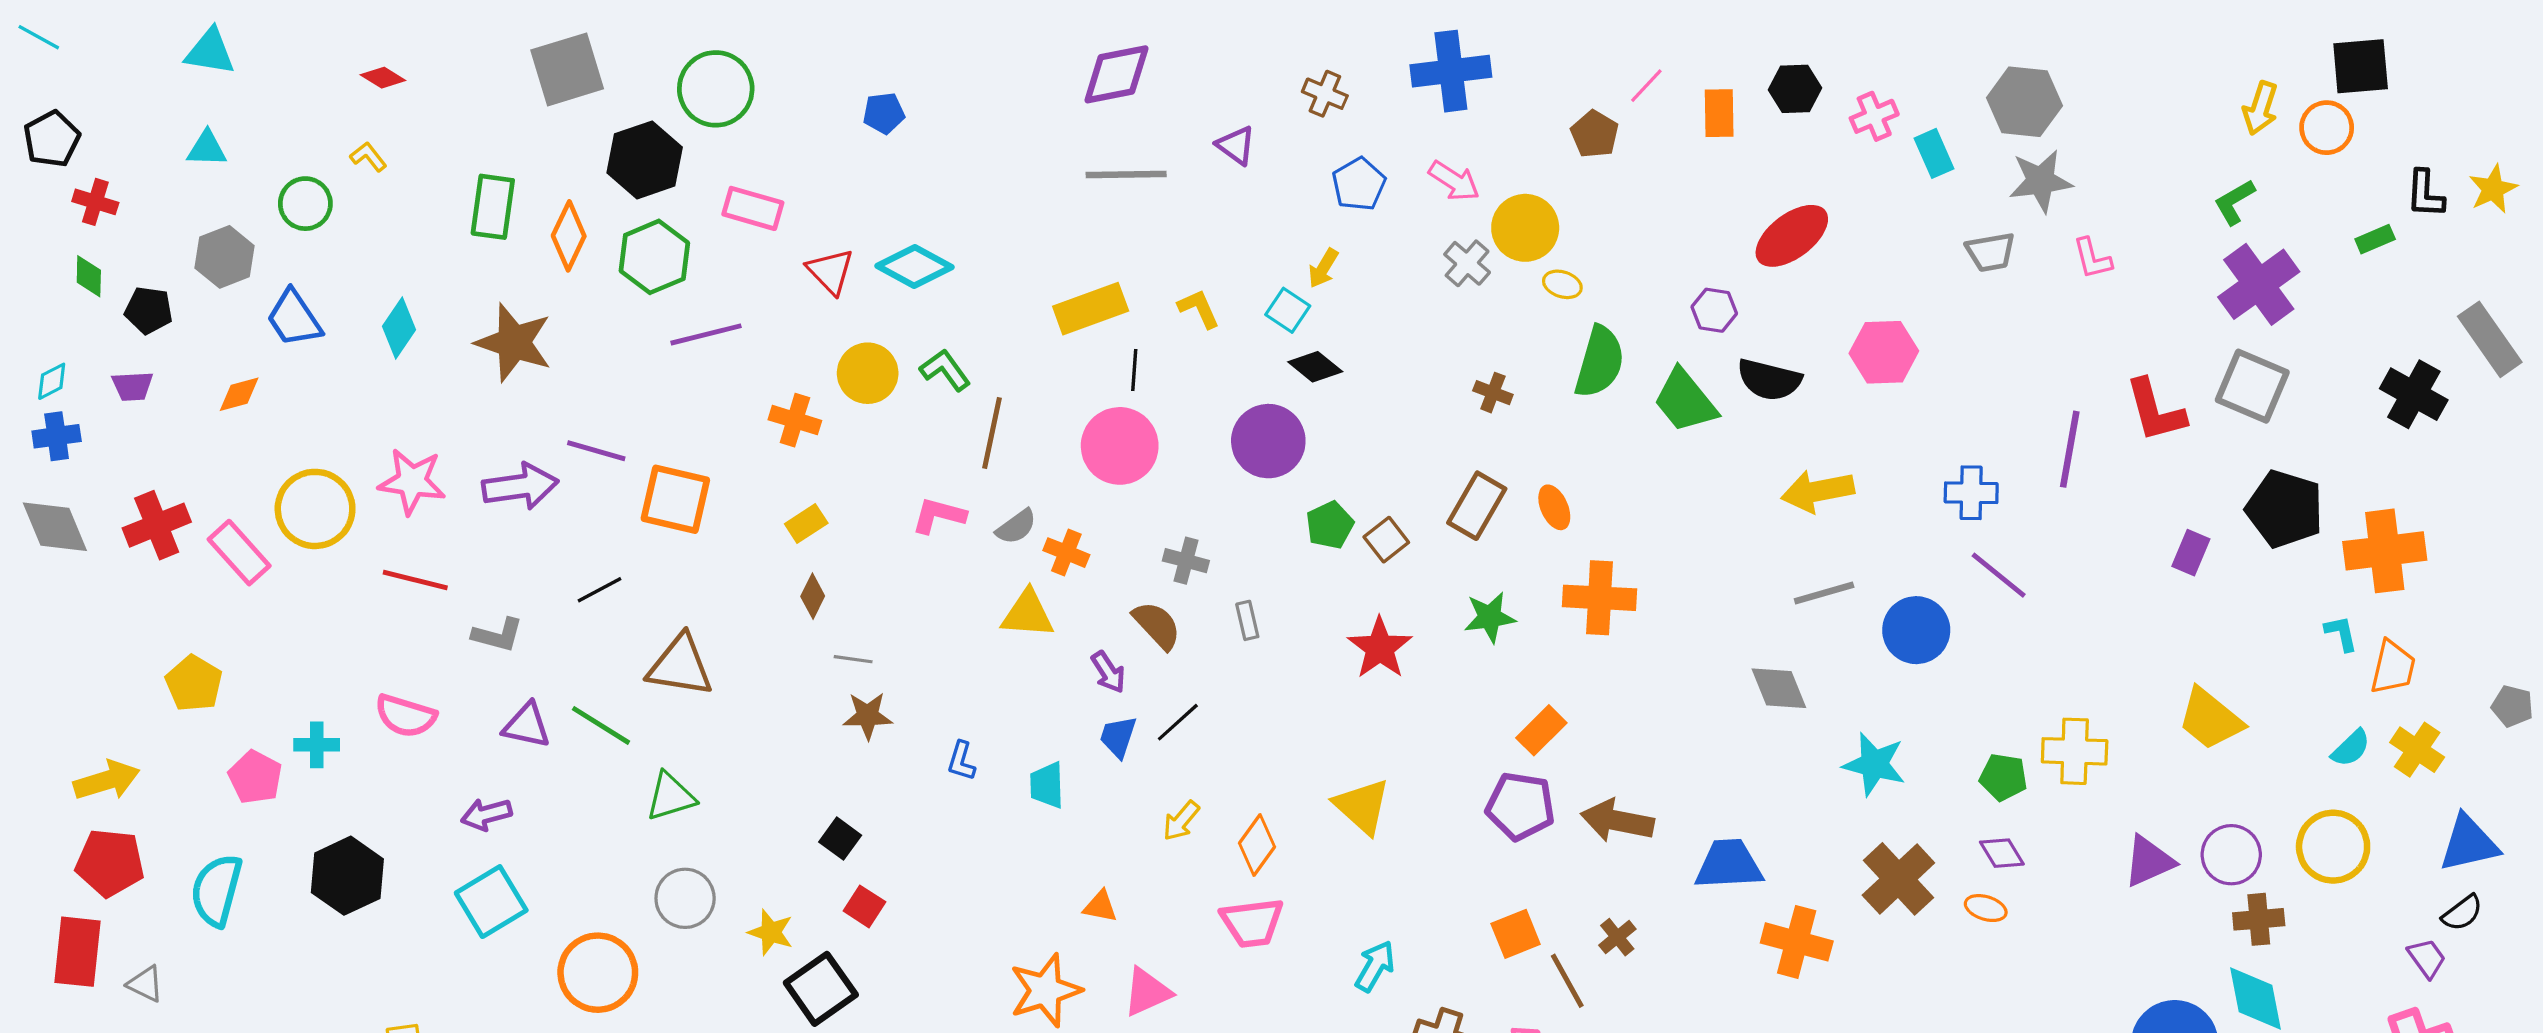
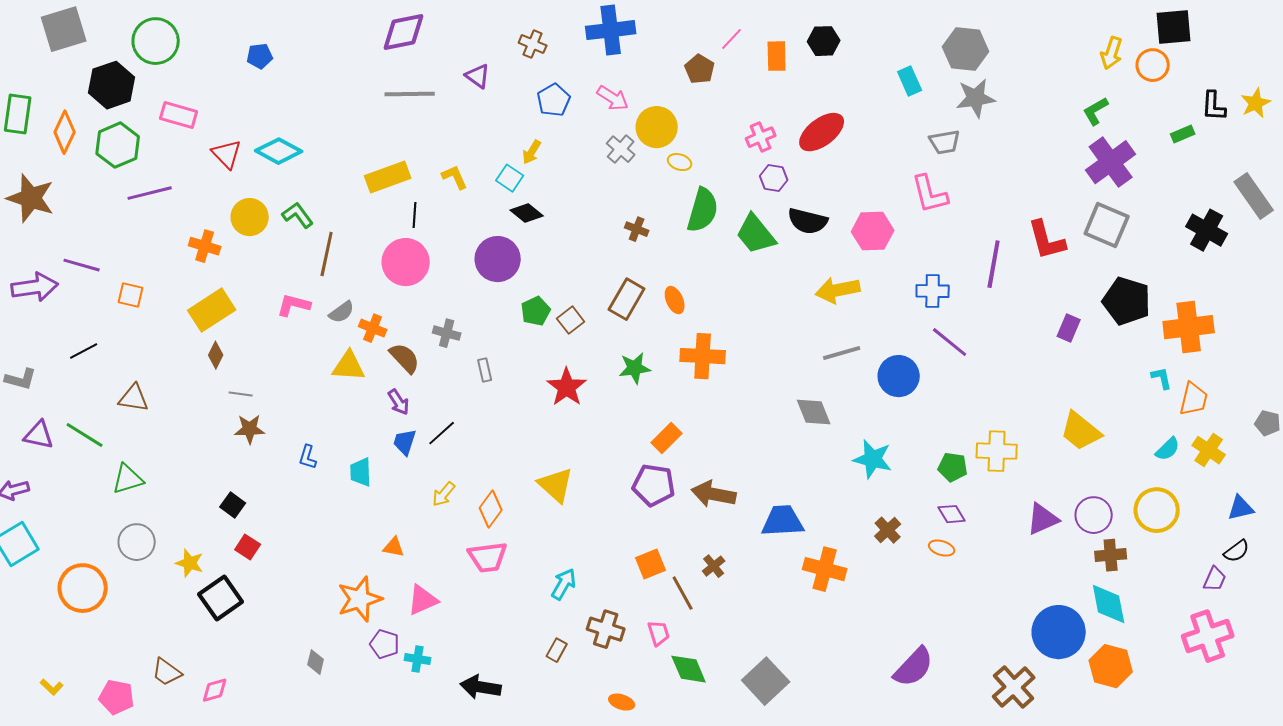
pink cross: (1874, 116) -> (761, 137), moved
pink L-shape: (2092, 259) -> (930, 194), moved, size x1.5
pink hexagon: (1884, 352) -> (873, 231), moved
orange square: (675, 499) -> (131, 295), size x0.6
yellow rectangle: (806, 523) -> (212, 310), size x1.8
brown semicircle: (1157, 625) -> (405, 358), moved
brown triangle: (680, 666) -> (134, 398), size x0.7
blue triangle: (2469, 843) -> (1241, 508), size x0.7
brown cross: (1898, 879) -> (888, 530), size x0.6
purple trapezoid: (2427, 958) -> (1215, 579), turned 60

